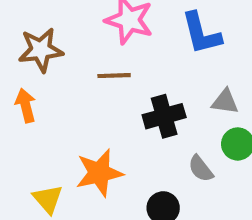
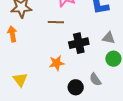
gray semicircle: (201, 169) -> (95, 79), moved
orange star: (99, 173) -> (57, 63), moved, size x0.7

